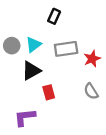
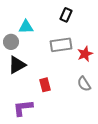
black rectangle: (54, 16) -> (66, 15), moved
cyan triangle: (33, 45) -> (26, 27), moved, turned 35
black triangle: (31, 71) -> (17, 65), moved

